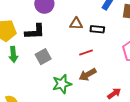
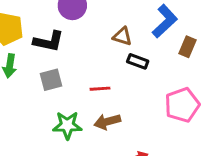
brown triangle: (76, 24) -> (122, 36), moved
red line: (86, 52) -> (100, 89), moved

